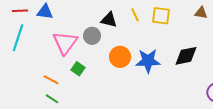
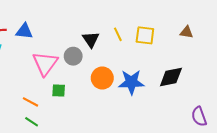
black triangle: (109, 20) -> (91, 40), turned 42
green square: (78, 69) -> (59, 90), turned -32

